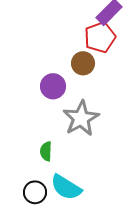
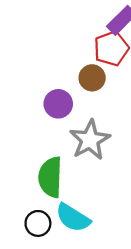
green semicircle: (46, 151) -> (50, 177), size x1.8

